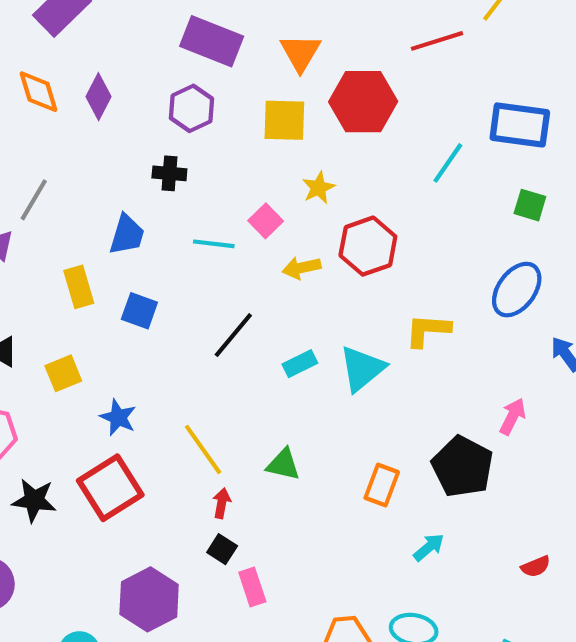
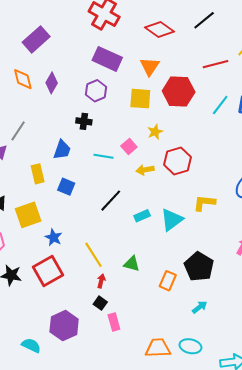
cyan line: (448, 163) -> (220, 105), moved
yellow square: (63, 373) -> (28, 215), size x1.5
black pentagon: (462, 467) -> (199, 267), moved
orange rectangle: (382, 485) -> (168, 281), moved

